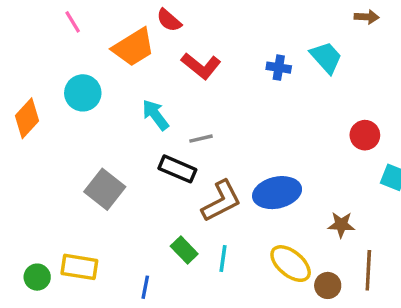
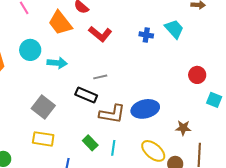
orange trapezoid: (133, 47) -> (60, 23), turned 84
cyan arrow: (155, 115) -> (57, 63), moved, turned 132
brown L-shape: (221, 201) -> (112, 114), turned 36
yellow rectangle: (79, 267) -> (43, 139), moved

